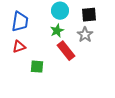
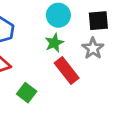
green square: (37, 67) -> (27, 93), turned 32

